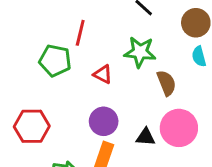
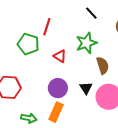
green star: (140, 52) -> (86, 43), turned -30
black triangle: (146, 137) -> (86, 88), moved, turned 48

